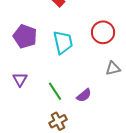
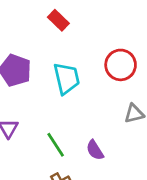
purple semicircle: (84, 95) -> (95, 150), turned 98

